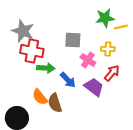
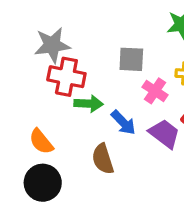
gray star: (23, 31) -> (52, 45), turned -30
orange semicircle: (40, 97) -> (41, 142), moved

